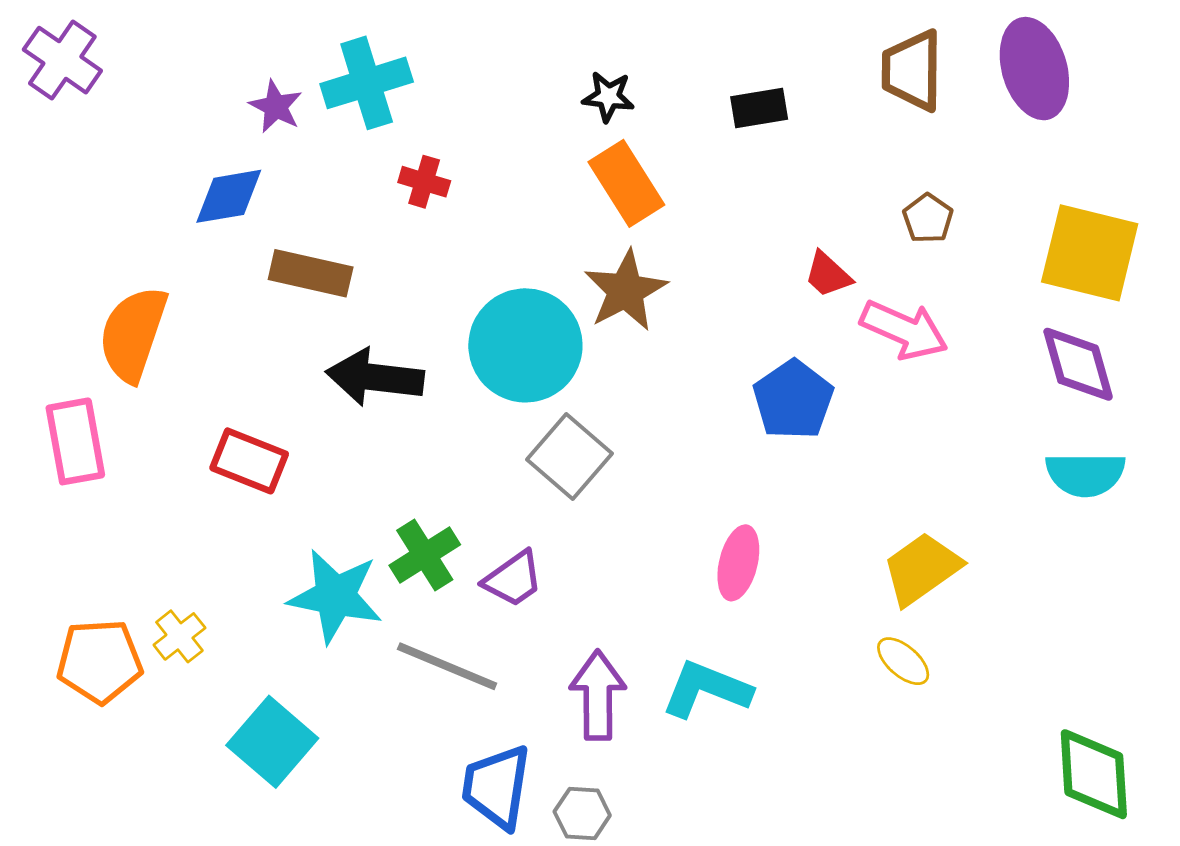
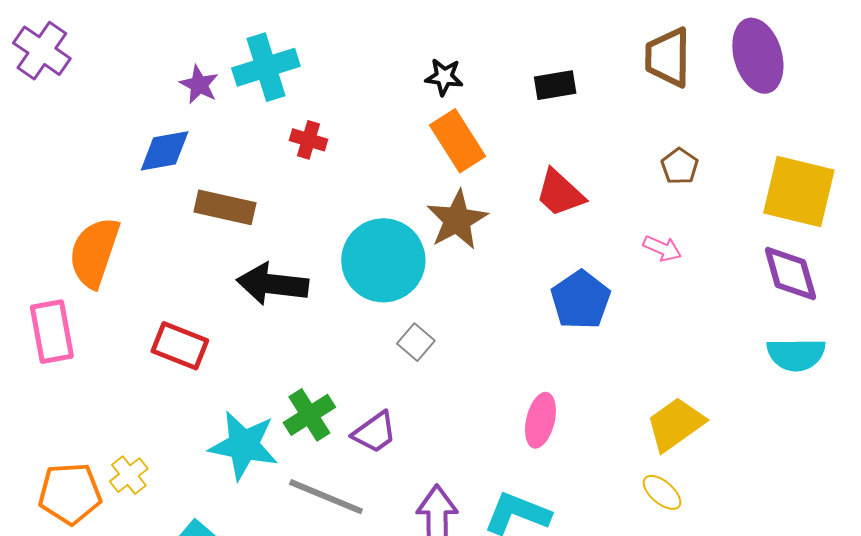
red trapezoid: (828, 275) -> (560, 193), moved, size x1.4
pink arrow: (904, 330) -> (662, 248), size x0.6
gray square: (569, 457) -> (416, 342), size x0.6

